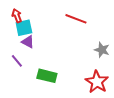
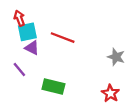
red line: (76, 19) -> (63, 38), moved
red star: (97, 82) -> (110, 93), size x0.7

